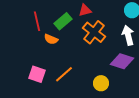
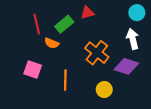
orange cross: (94, 32) -> (97, 53), moved
pink square: (37, 74) -> (33, 69), moved
orange line: (64, 74) -> (65, 80), turned -48

